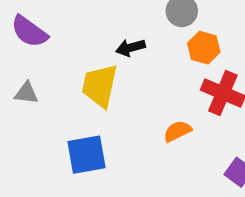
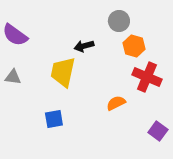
blue square: (86, 155) -> (54, 119), size x0.7

